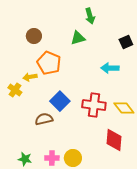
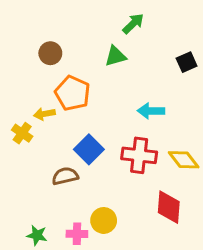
green arrow: (90, 16) -> (133, 24), turned -119
cyan arrow: (110, 68) -> (151, 111), moved
yellow circle: (73, 158) -> (104, 220), moved

